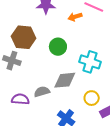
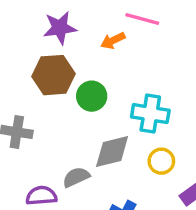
brown hexagon: (24, 37) -> (53, 75), moved
yellow circle: (92, 98) -> (161, 161), moved

